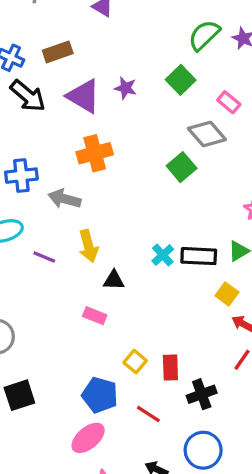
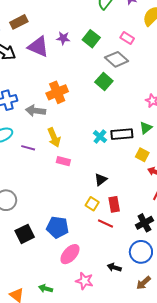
green square: (181, 80) -> (91, 39), moved
orange cross: (95, 153) -> (57, 92), moved
black triangle: (114, 280) -> (101, 180), moved, turned -32
pink rectangle: (95, 316) -> (63, 161), moved
black cross: (202, 394) -> (144, 223), moved
blue pentagon: (100, 395) -> (58, 227), moved
red line: (148, 414) -> (105, 223), moved

